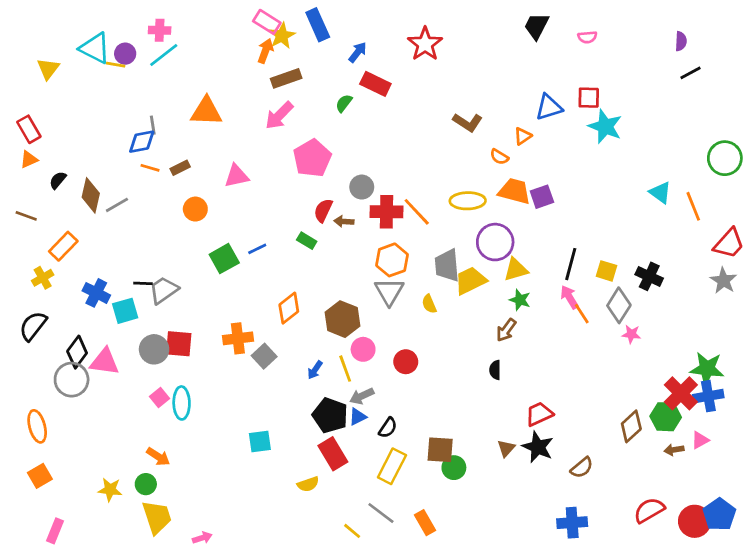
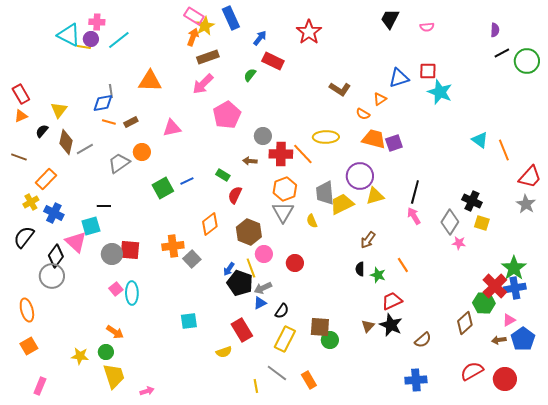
pink cross: (160, 30) -> (97, 22), moved
yellow triangle: (48, 69) -> (59, 110), moved
green circle: (725, 158) -> (527, 61), moved
yellow ellipse: (468, 201) -> (326, 137), moved
red semicircle: (323, 210) -> (235, 195), moved
yellow square: (607, 271) -> (482, 223), moved
gray trapezoid: (164, 290) -> (119, 163), moved
blue cross: (96, 293) -> (54, 213), moved
green star: (520, 300) -> (378, 275), moved
orange line: (582, 314) -> (403, 265), moved
pink triangle: (105, 362) -> (76, 242), moved, turned 35
green star: (707, 369) -> (514, 268), turned 30
black pentagon: (330, 415) -> (240, 283), moved
brown diamond: (631, 426) -> (465, 323), moved
brown arrow: (674, 450) -> (499, 340), moved
blue pentagon: (719, 514) -> (523, 339), moved
yellow line: (352, 531) -> (256, 386), turned 40

